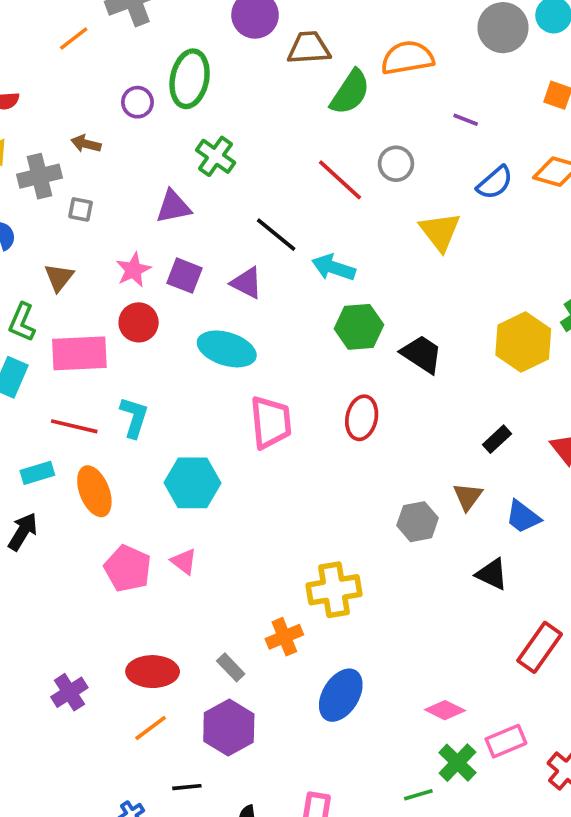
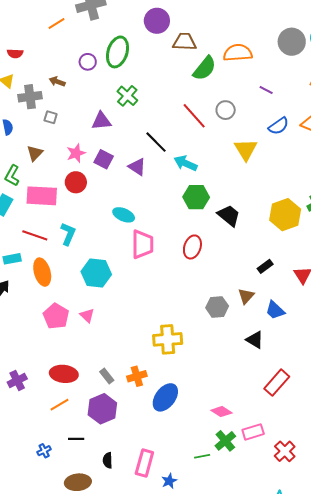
cyan ellipse: (227, 349) -> (124, 215), moved, size x0.7
orange cross: (284, 637) -> (137, 376), moved

